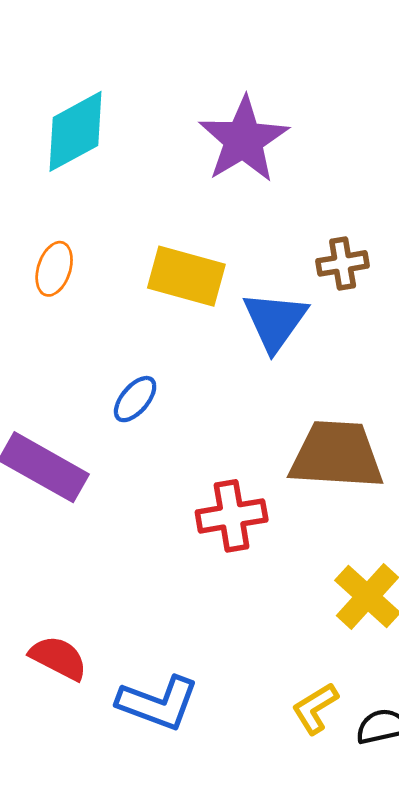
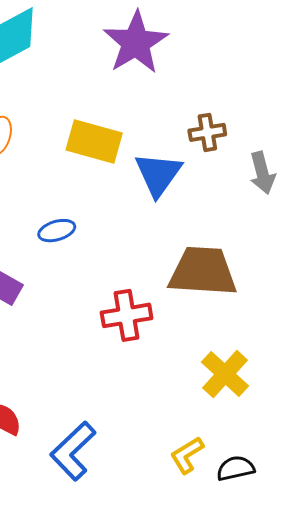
blue ellipse: (135, 399) -> (57, 231), turned 33
blue L-shape: (158, 703) -> (73, 451), turned 116

